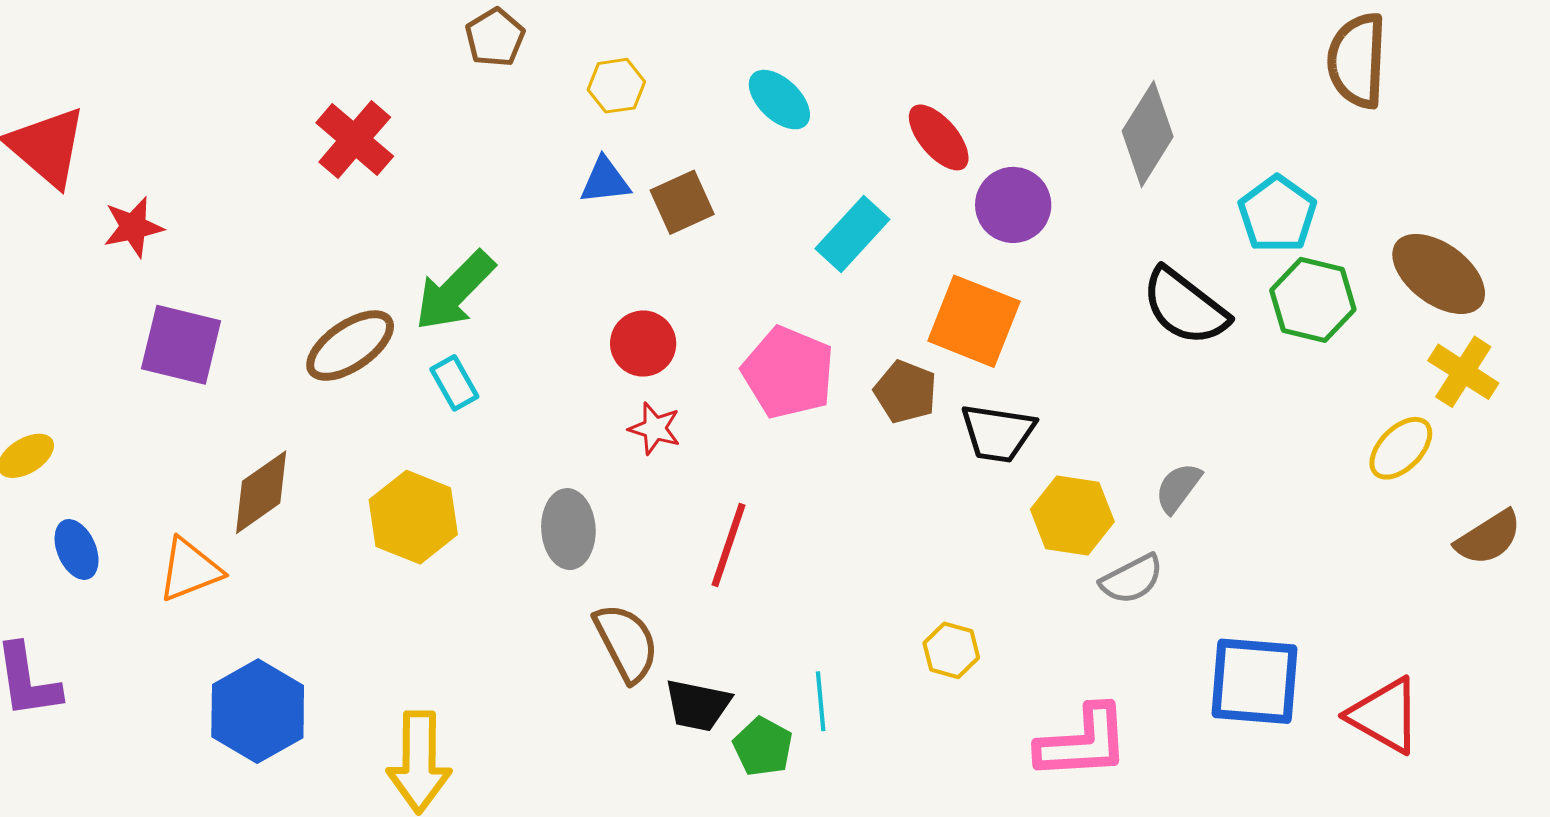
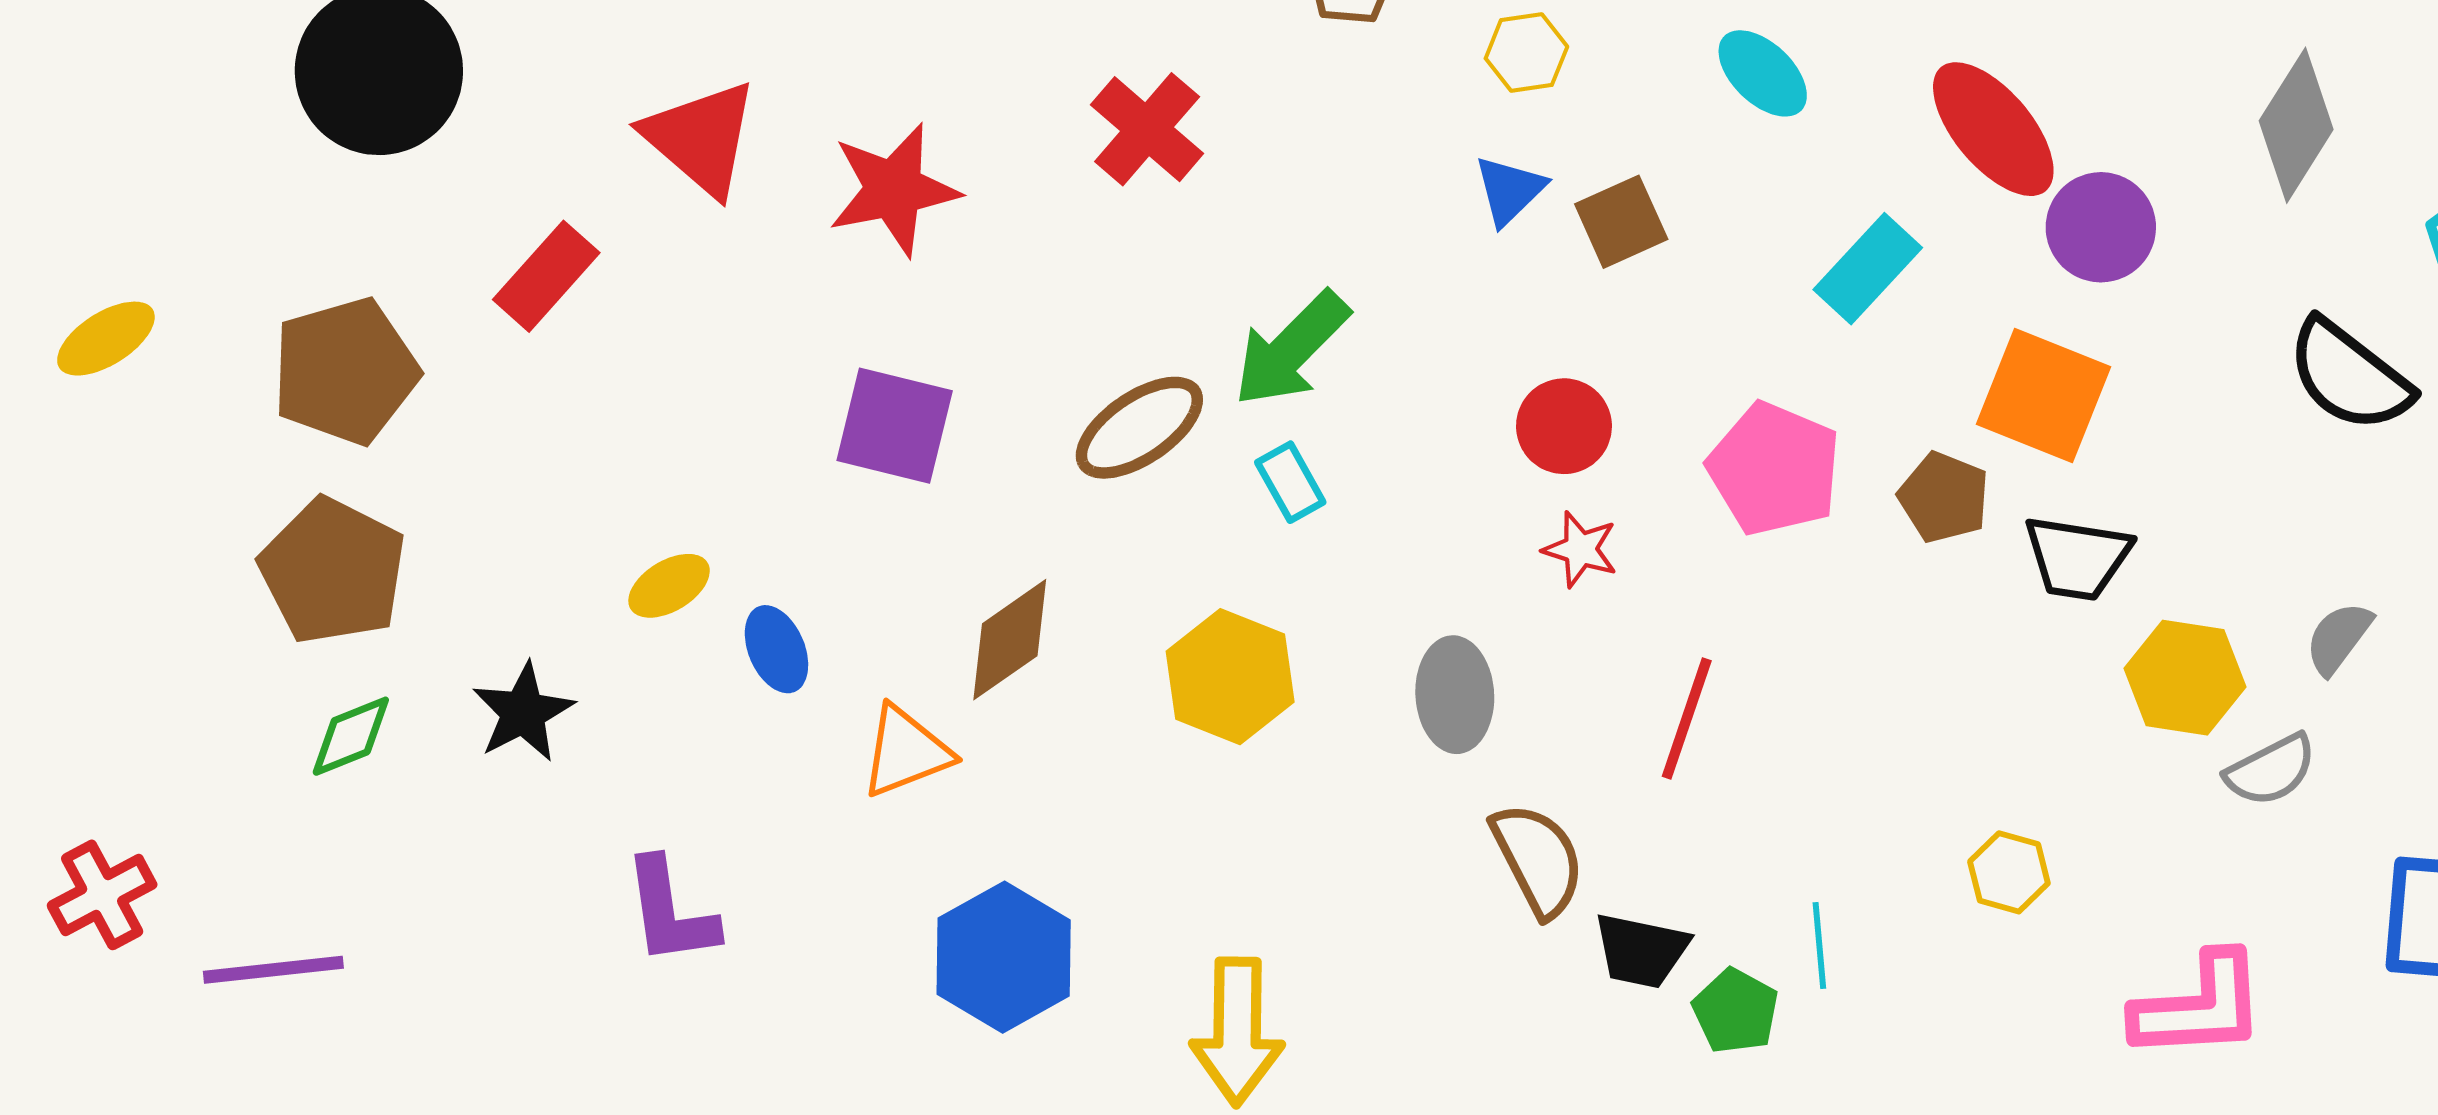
red ellipse: (939, 137) -> (1993, 129), size x1.4
blue triangle: (605, 181) -> (1510, 190), turned -38
red star: (133, 227) -> (894, 189), moved, size x1.5
blue ellipse: (77, 549) -> (776, 649), moved

